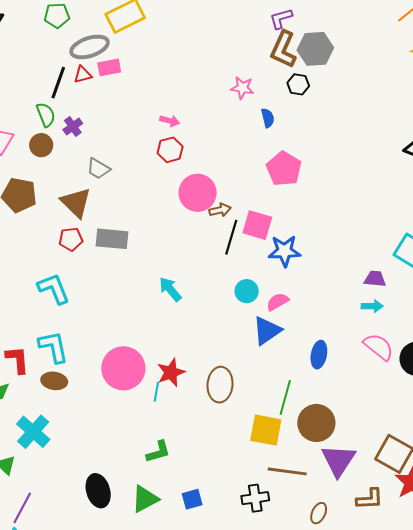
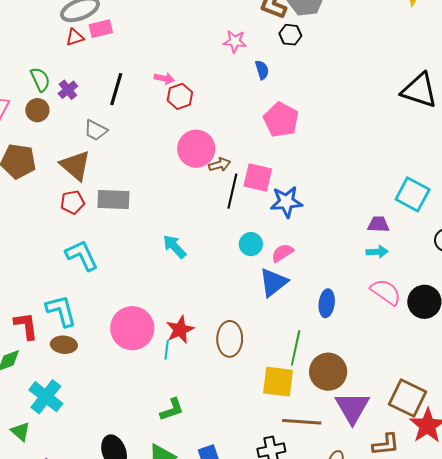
black line: (58, 83) -> (116, 89), moved
red hexagon: (170, 150) -> (180, 96), moved
cyan L-shape: (54, 289) -> (82, 255), moved

